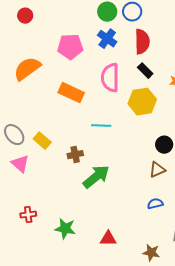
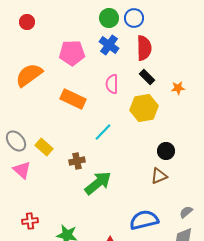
pink semicircle: (110, 78) -> (112, 84), size x0.7
cyan line: (101, 126) -> (103, 132), turned -48
blue semicircle: (155, 204) -> (144, 220), moved, size x1.8

